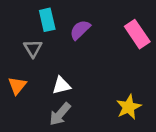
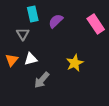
white triangle: (61, 86) -> (31, 59), moved
yellow star: (129, 107) -> (75, 63), moved

